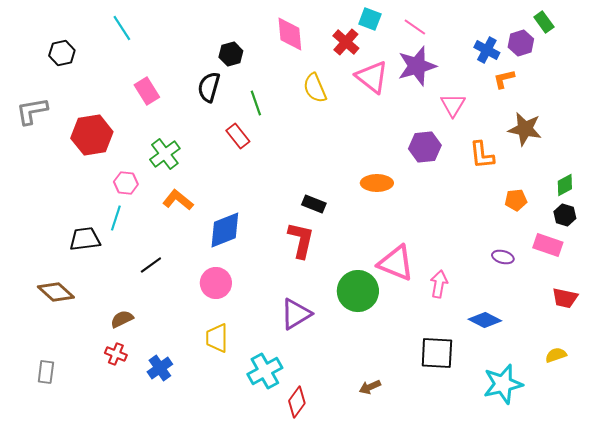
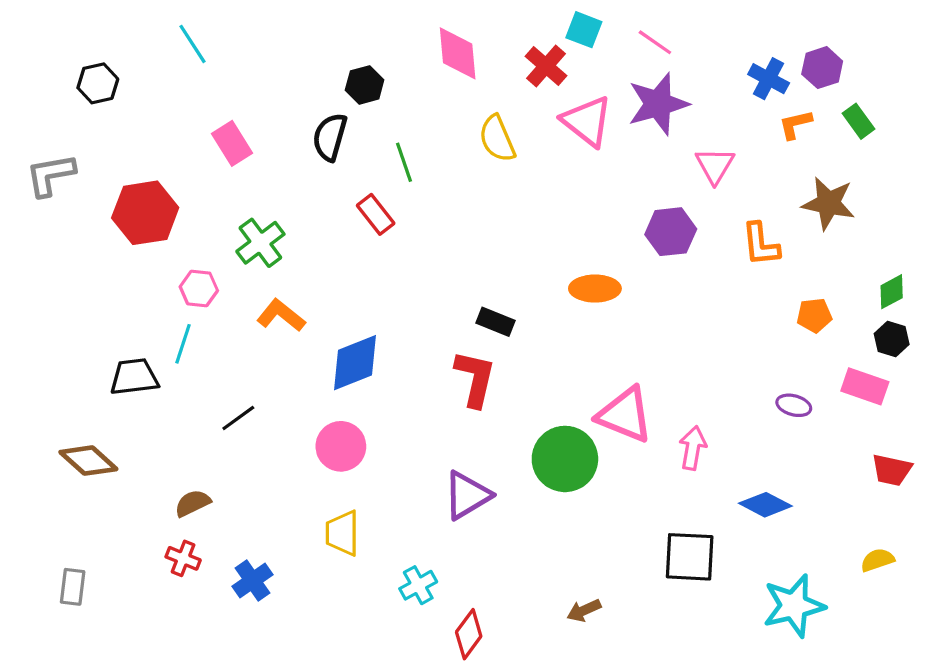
green rectangle: (544, 22) -> (858, 121), moved
cyan cross: (265, 371) -> (418, 585), size x0.7

